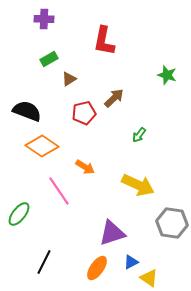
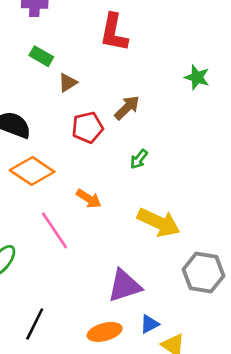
green rectangle: (49, 59) -> (41, 56), turned 60
green arrow: (139, 135) -> (139, 159), moved
orange ellipse: (97, 268) -> (105, 332), turned 40

